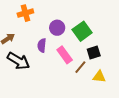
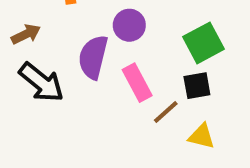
green square: (82, 31) -> (204, 43), moved
purple semicircle: (42, 45) -> (93, 57), size x1.5

